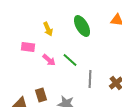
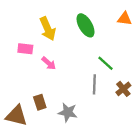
yellow arrow: (48, 29) -> (48, 29), size x1.5
green line: (70, 60) -> (106, 63), moved

